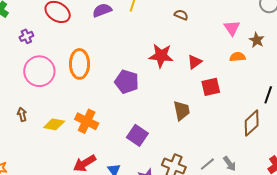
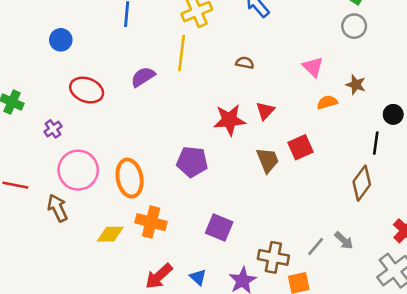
brown star: (257, 40) -> (356, 85), moved
red triangle: (195, 62) -> (265, 111), moved
orange ellipse: (79, 64) -> (130, 178), moved
brown trapezoid: (182, 111) -> (268, 160), moved
brown arrow: (22, 114) -> (58, 208), moved, size x1.5

